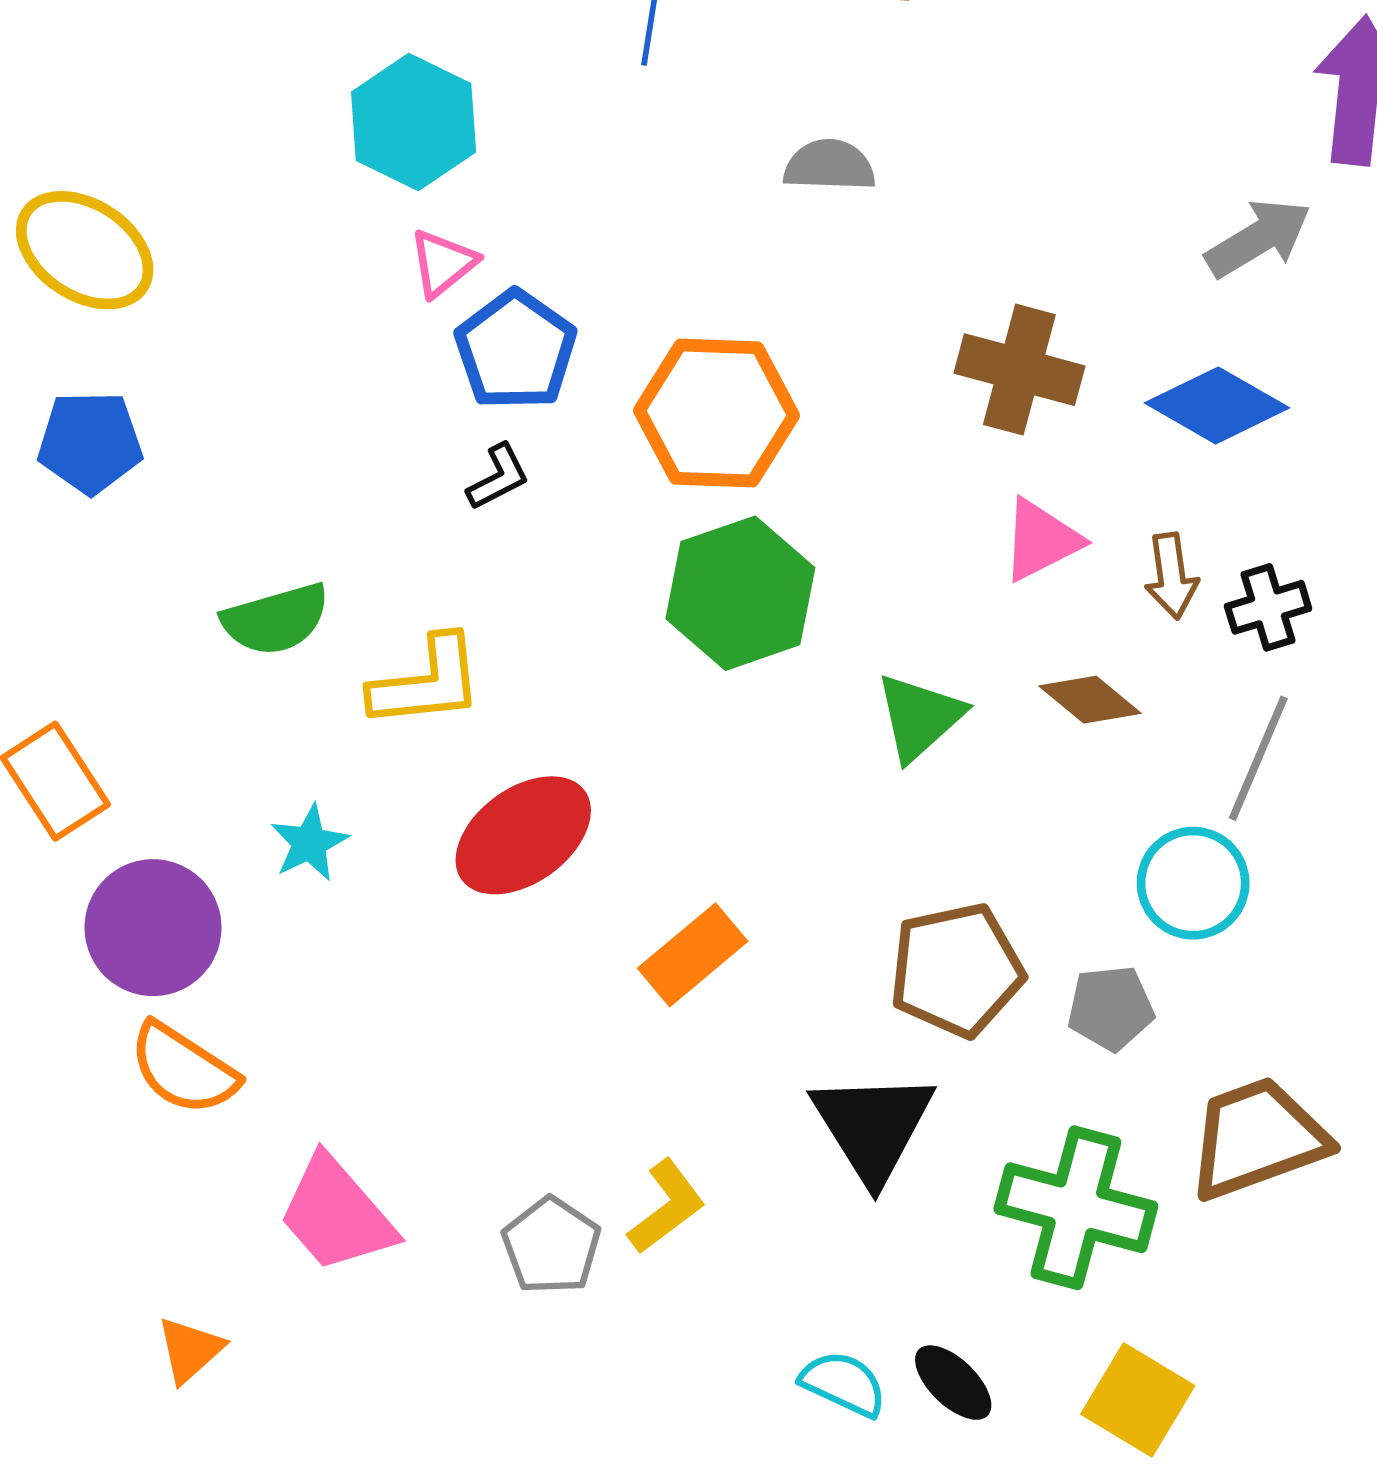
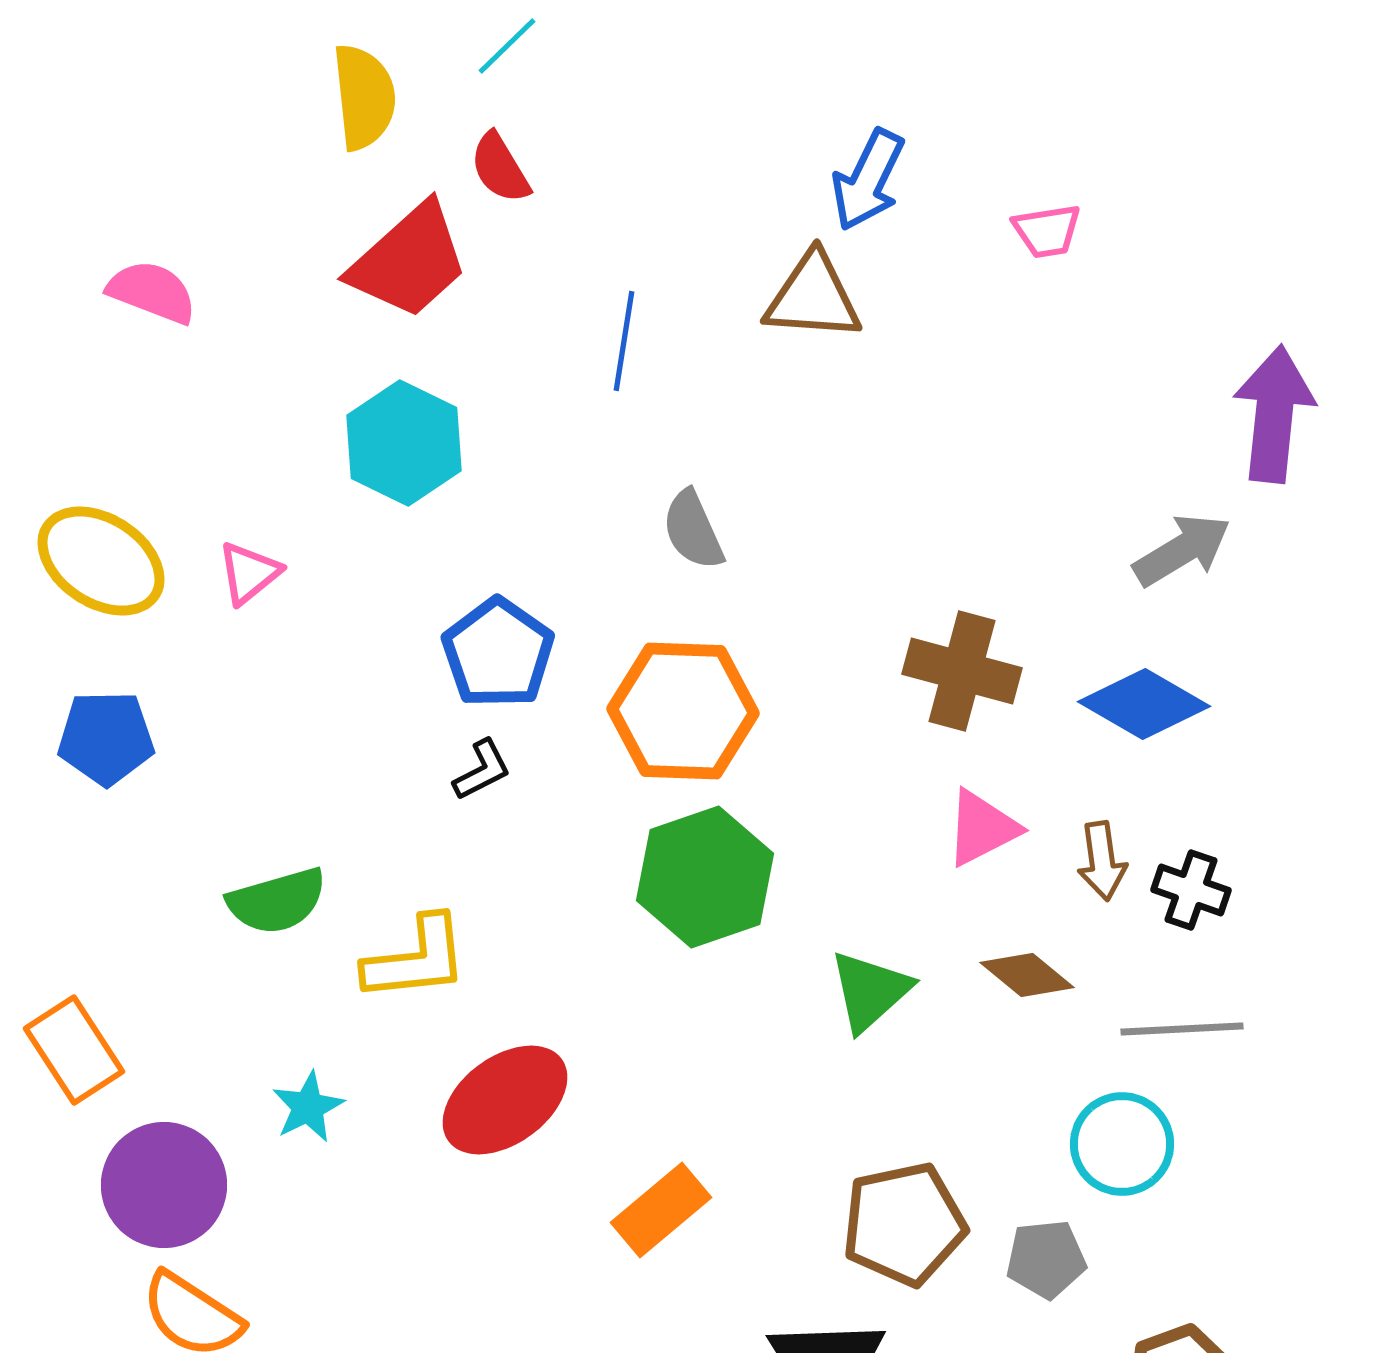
gray semicircle: (829, 165) -> (693, 530), moved, turned -116
pink triangle: (443, 263) -> (249, 573), moved
black cross: (1268, 607) -> (1191, 890), turned 36
gray line: (1258, 758) -> (1182, 1029), turned 64

